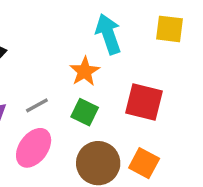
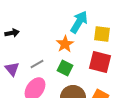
yellow square: (169, 29) -> (102, 34), moved
cyan arrow: (108, 34) -> (79, 22), turned 50

